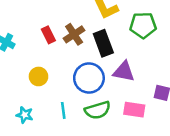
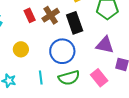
purple triangle: (124, 72) -> (105, 45), moved
pink rectangle: (134, 110) -> (99, 78), turned 42

